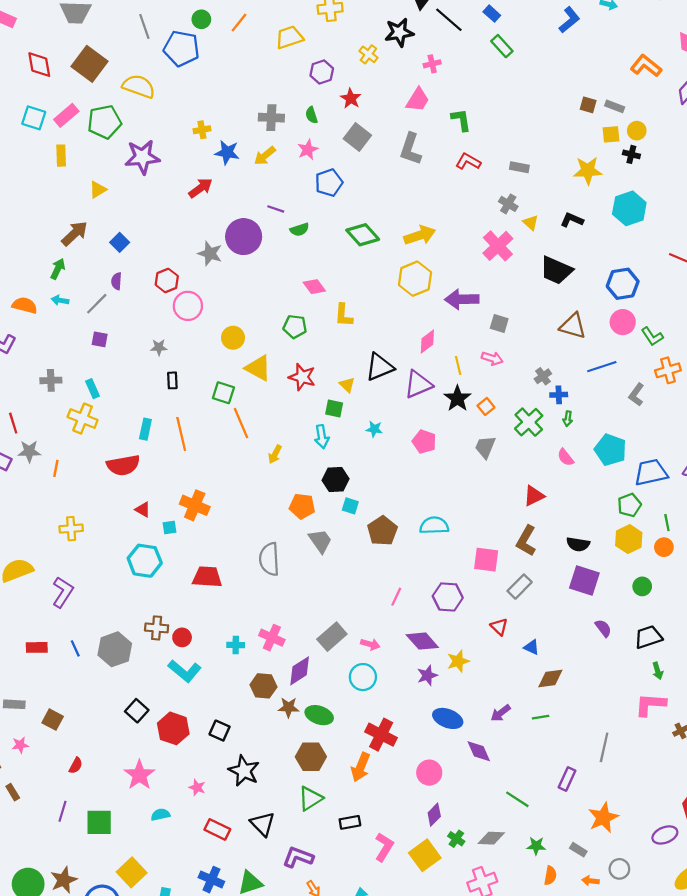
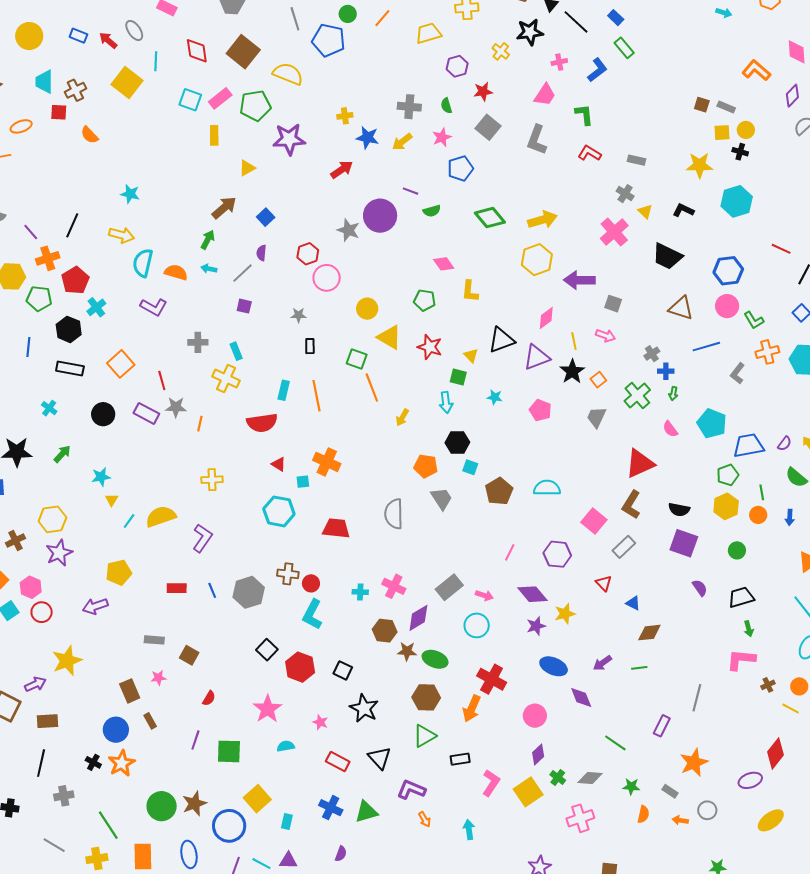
blue L-shape: (569, 20) -> (597, 70), moved
red star: (351, 98) -> (483, 92), turned 30
red triangle: (534, 496) -> (640, 464), size x1.5
pink square: (486, 560) -> (594, 521), turned 30
cyan L-shape: (185, 671) -> (312, 614), turned 76

